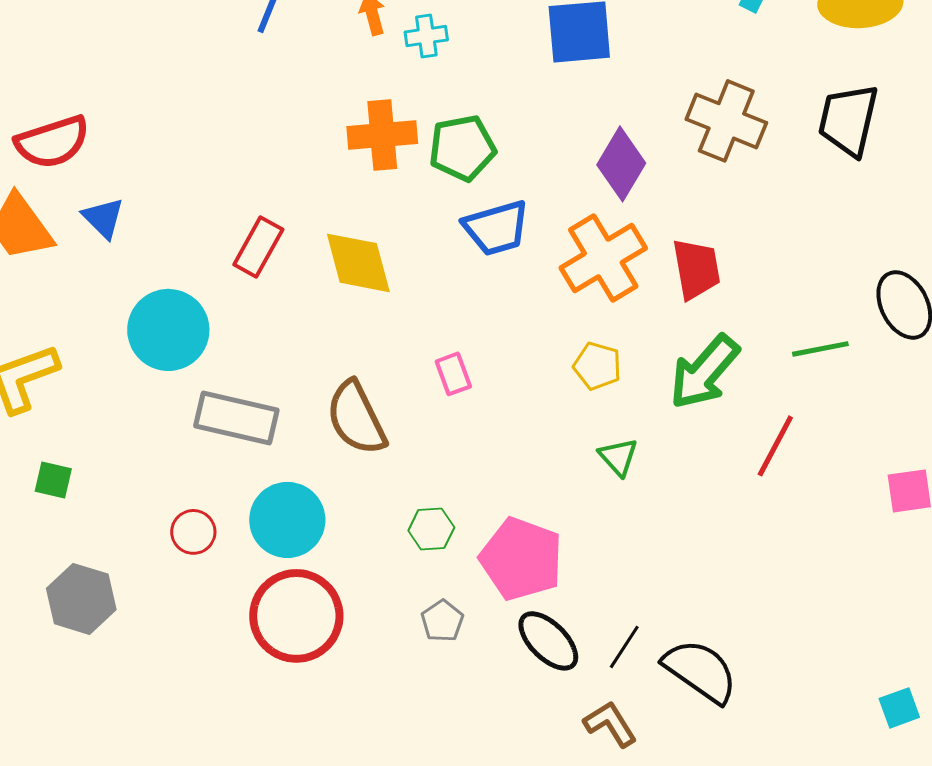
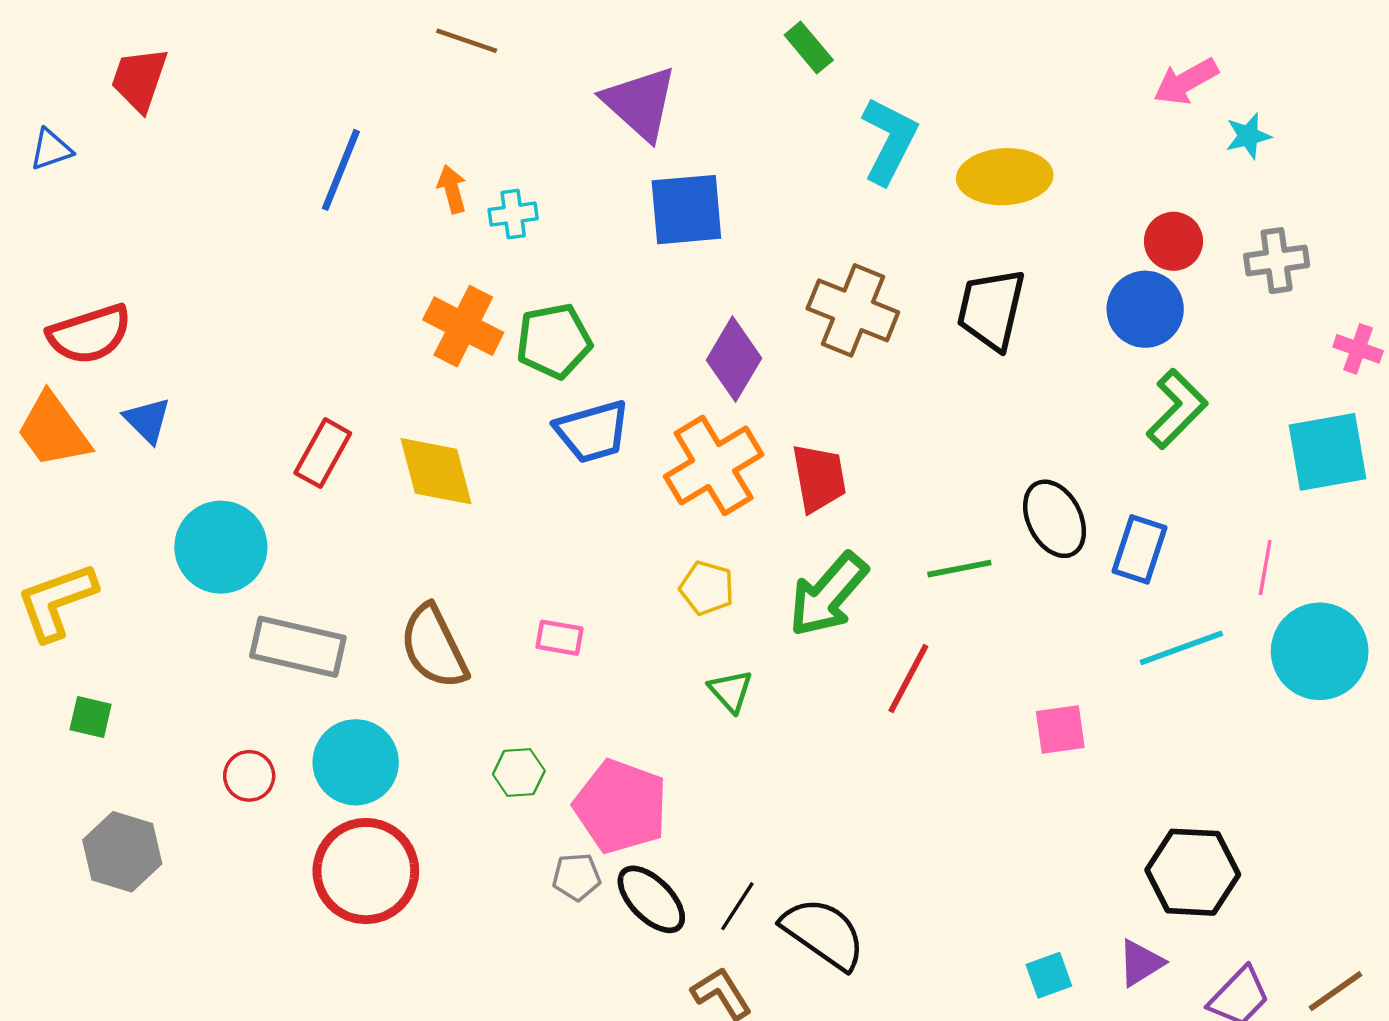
orange cross: (382, 135) -> (463, 326), turned 32
pink rectangle: (453, 374) -> (560, 638), moved, turned -60
gray pentagon: (442, 621) -> (577, 877), moved, turned 30

